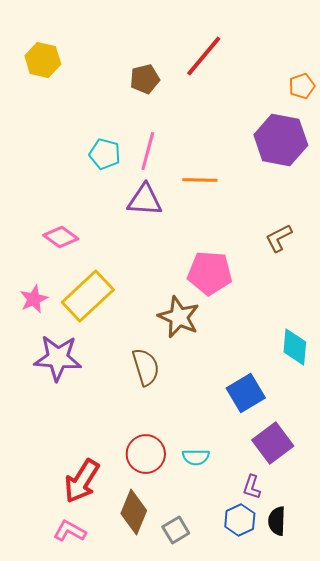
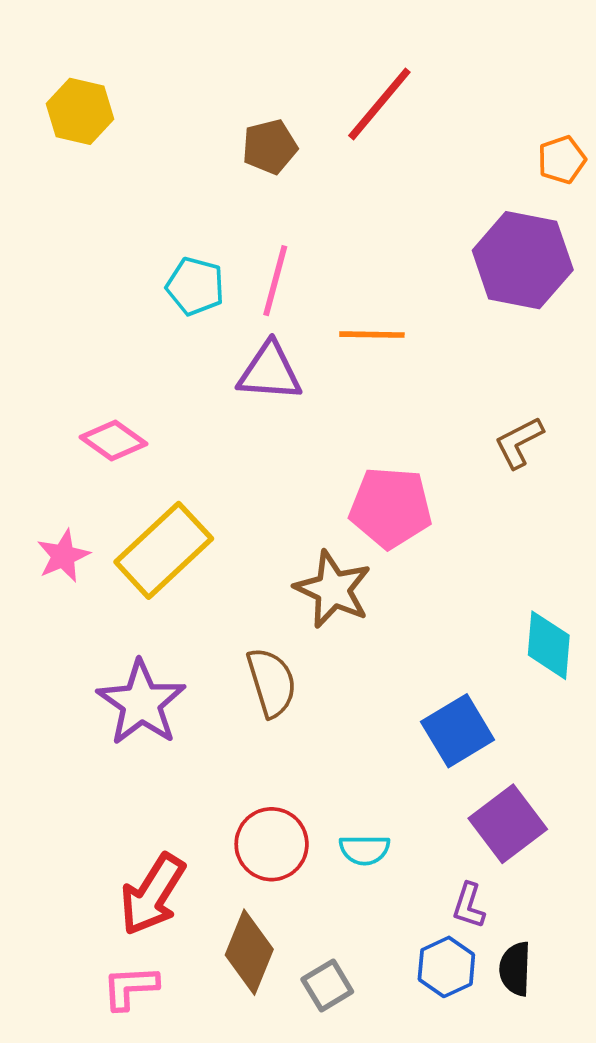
purple star: (58, 358) -> (141, 703), moved, turned 30
pink L-shape: (70, 531) -> (130, 987), turned -32

